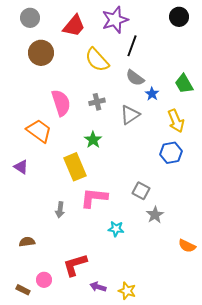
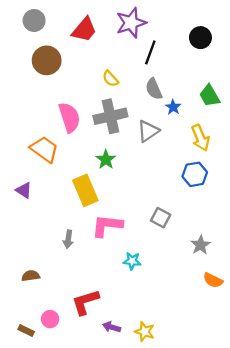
black circle: (179, 17) -> (200, 38), moved
yellow semicircle: (97, 60) -> (110, 79), moved, size x0.6
gray semicircle: (135, 78) -> (154, 89), turned 30
gray cross: (97, 102) -> (110, 116), size x1.8
gray star: (155, 215) -> (200, 245), moved

